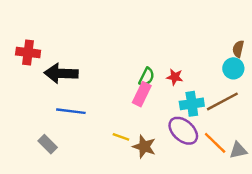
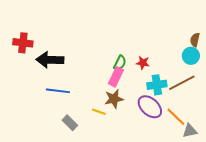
gray rectangle: (48, 144) -> (70, 123), moved
brown star: (144, 147) -> (114, 99), moved, turned -30
gray triangle: (238, 150) -> (190, 131), moved

